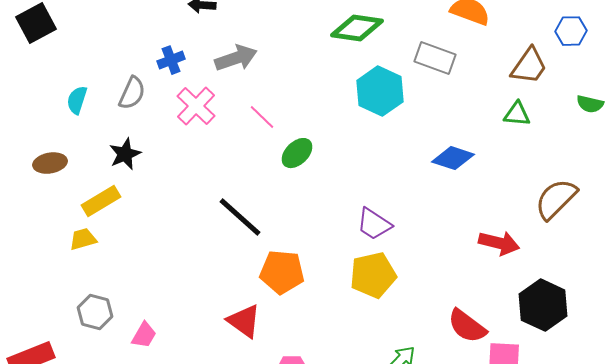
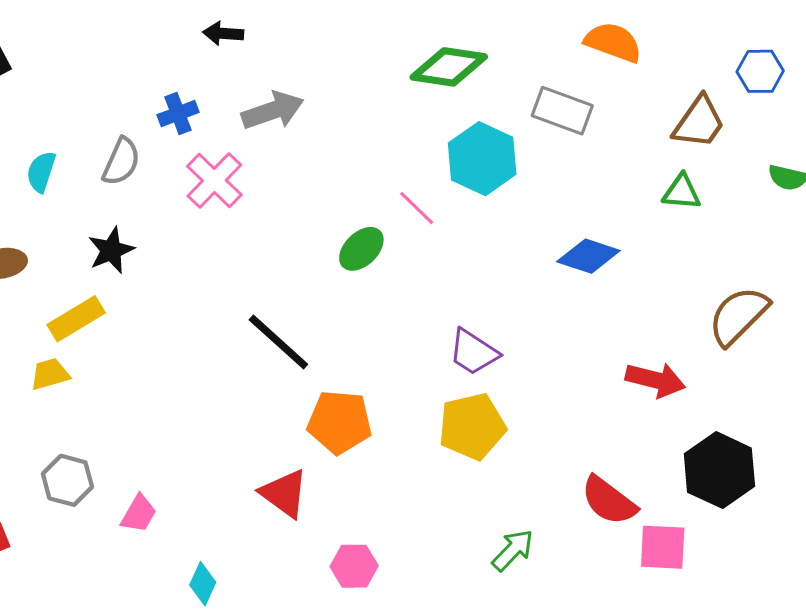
pink line: (262, 117) -> (417, 208), moved

